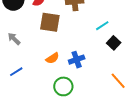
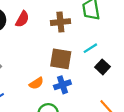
brown square: (50, 22) -> (61, 59), moved

